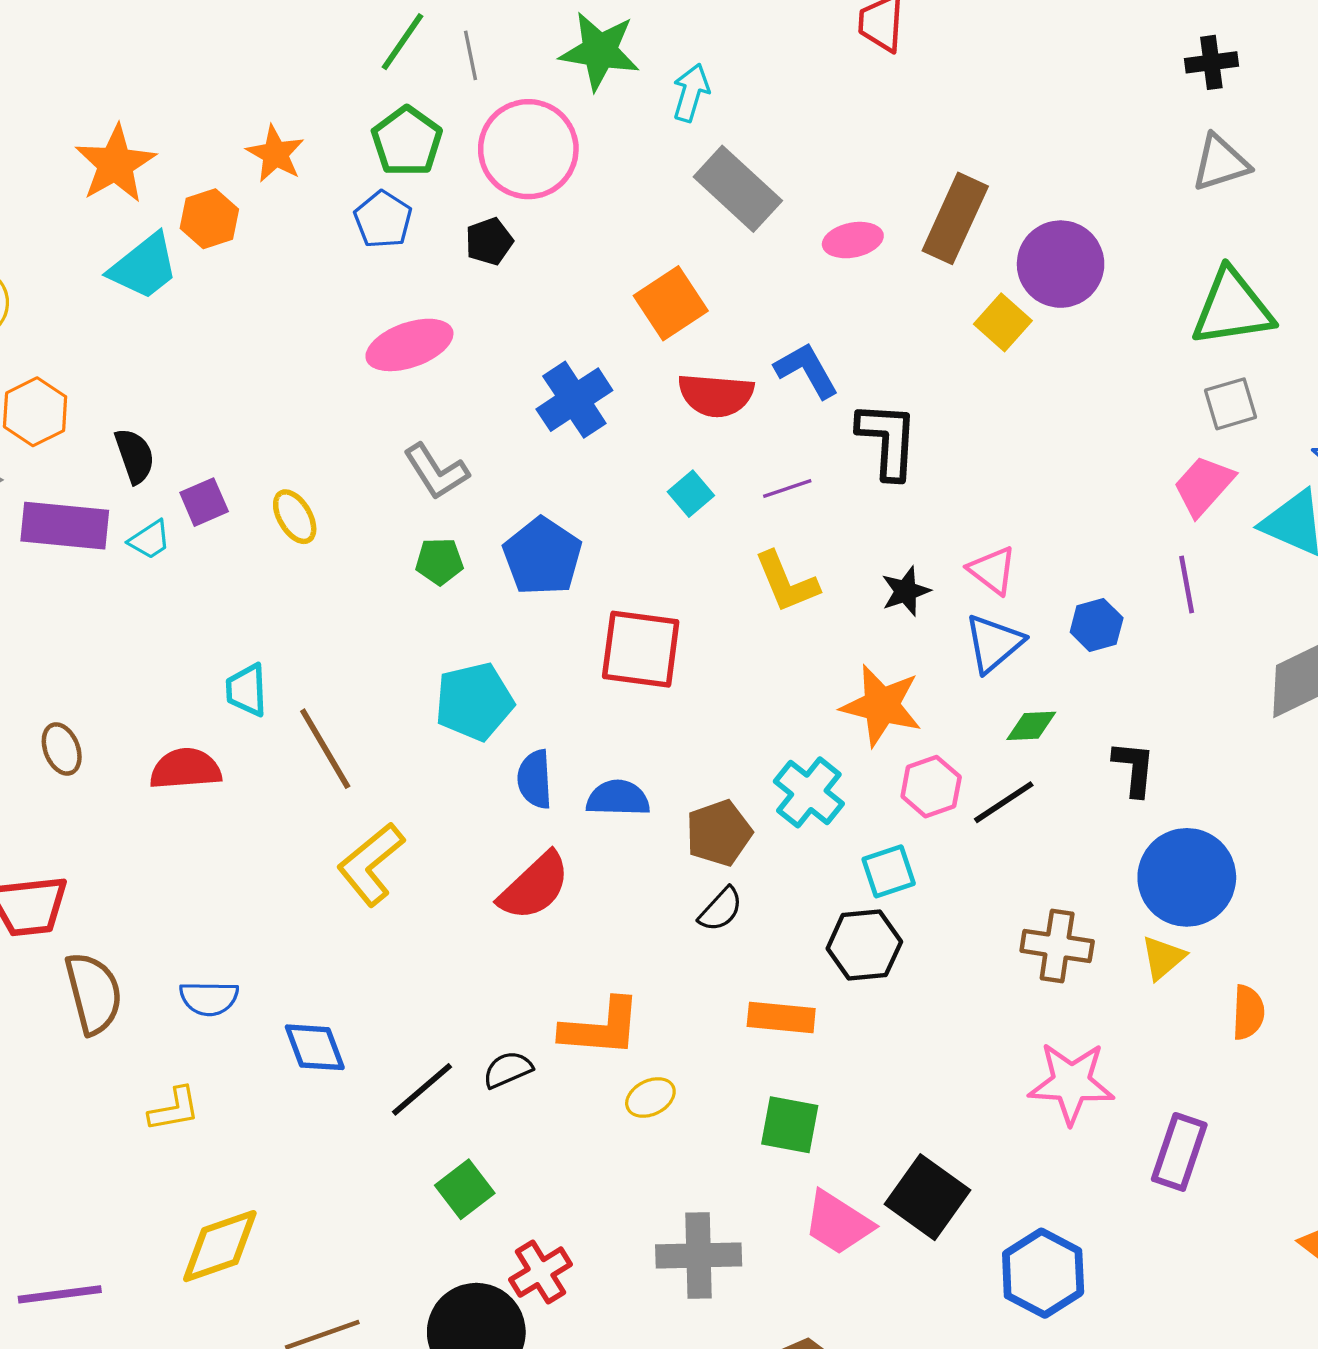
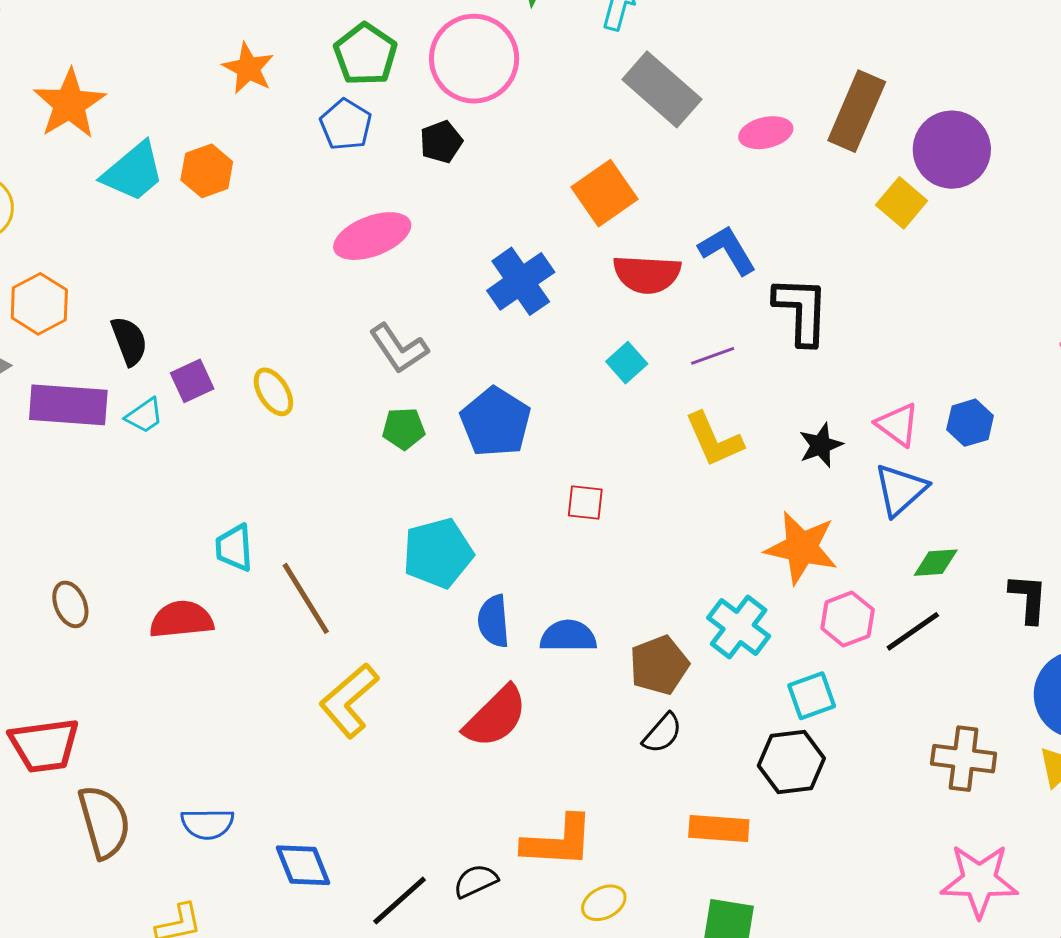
orange star: (115, 164) -> (69, 104), moved
orange hexagon: (209, 219) -> (207, 171), moved
blue hexagon: (1097, 625) -> (970, 423), moved
red square: (641, 649) -> (585, 503), size x0.5

